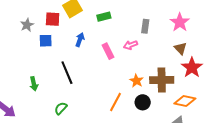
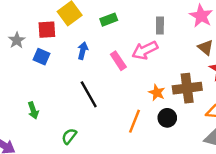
blue square: (46, 41) -> (41, 57), turned 32
pink arrow: (131, 45) -> (145, 50), size x1.5
black line: (67, 73) -> (89, 94), moved

